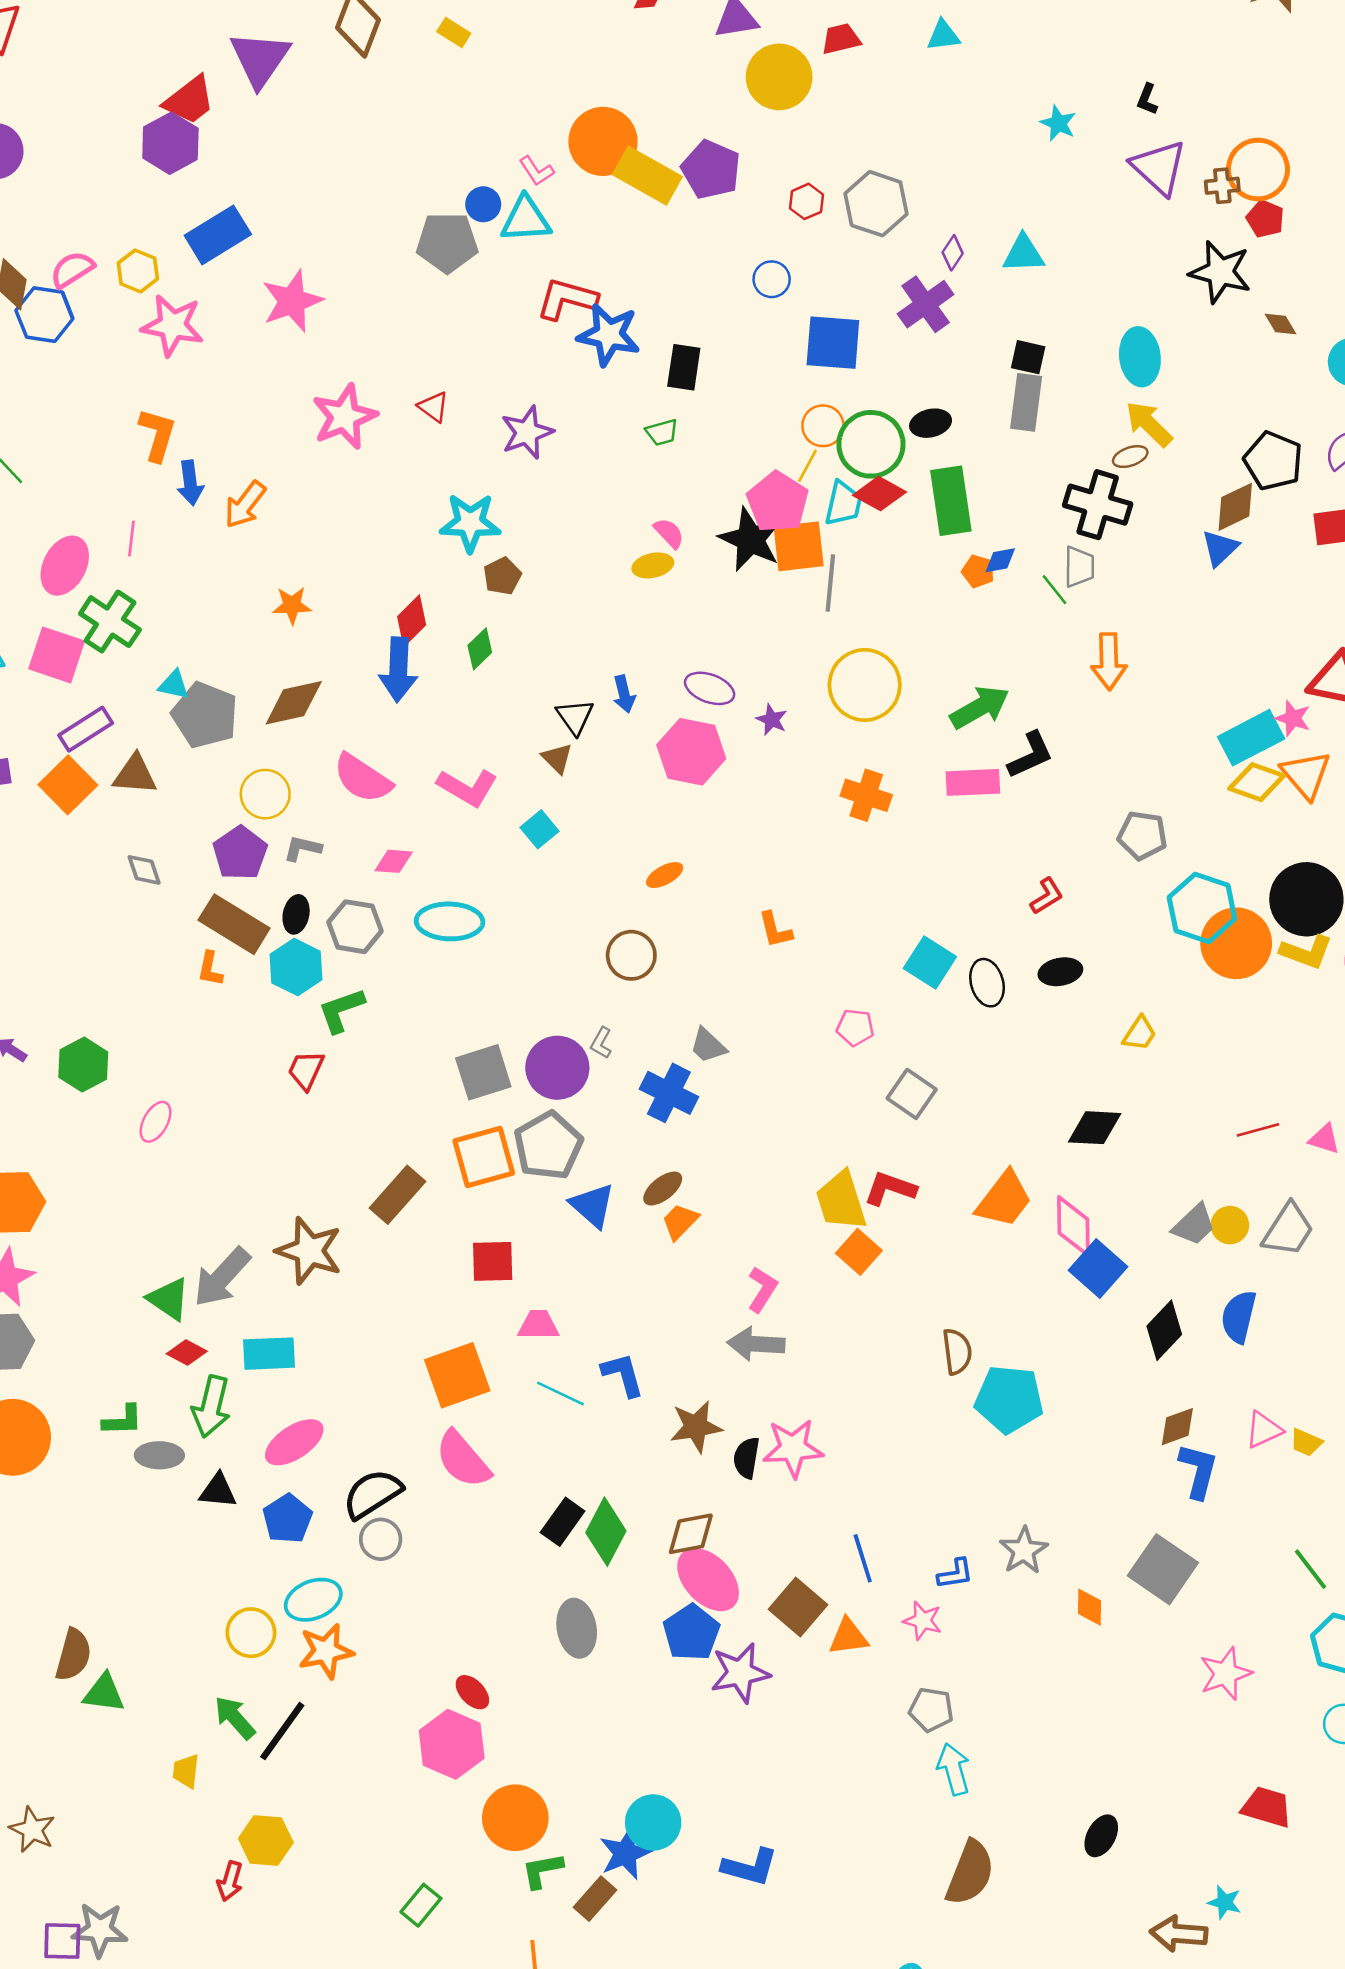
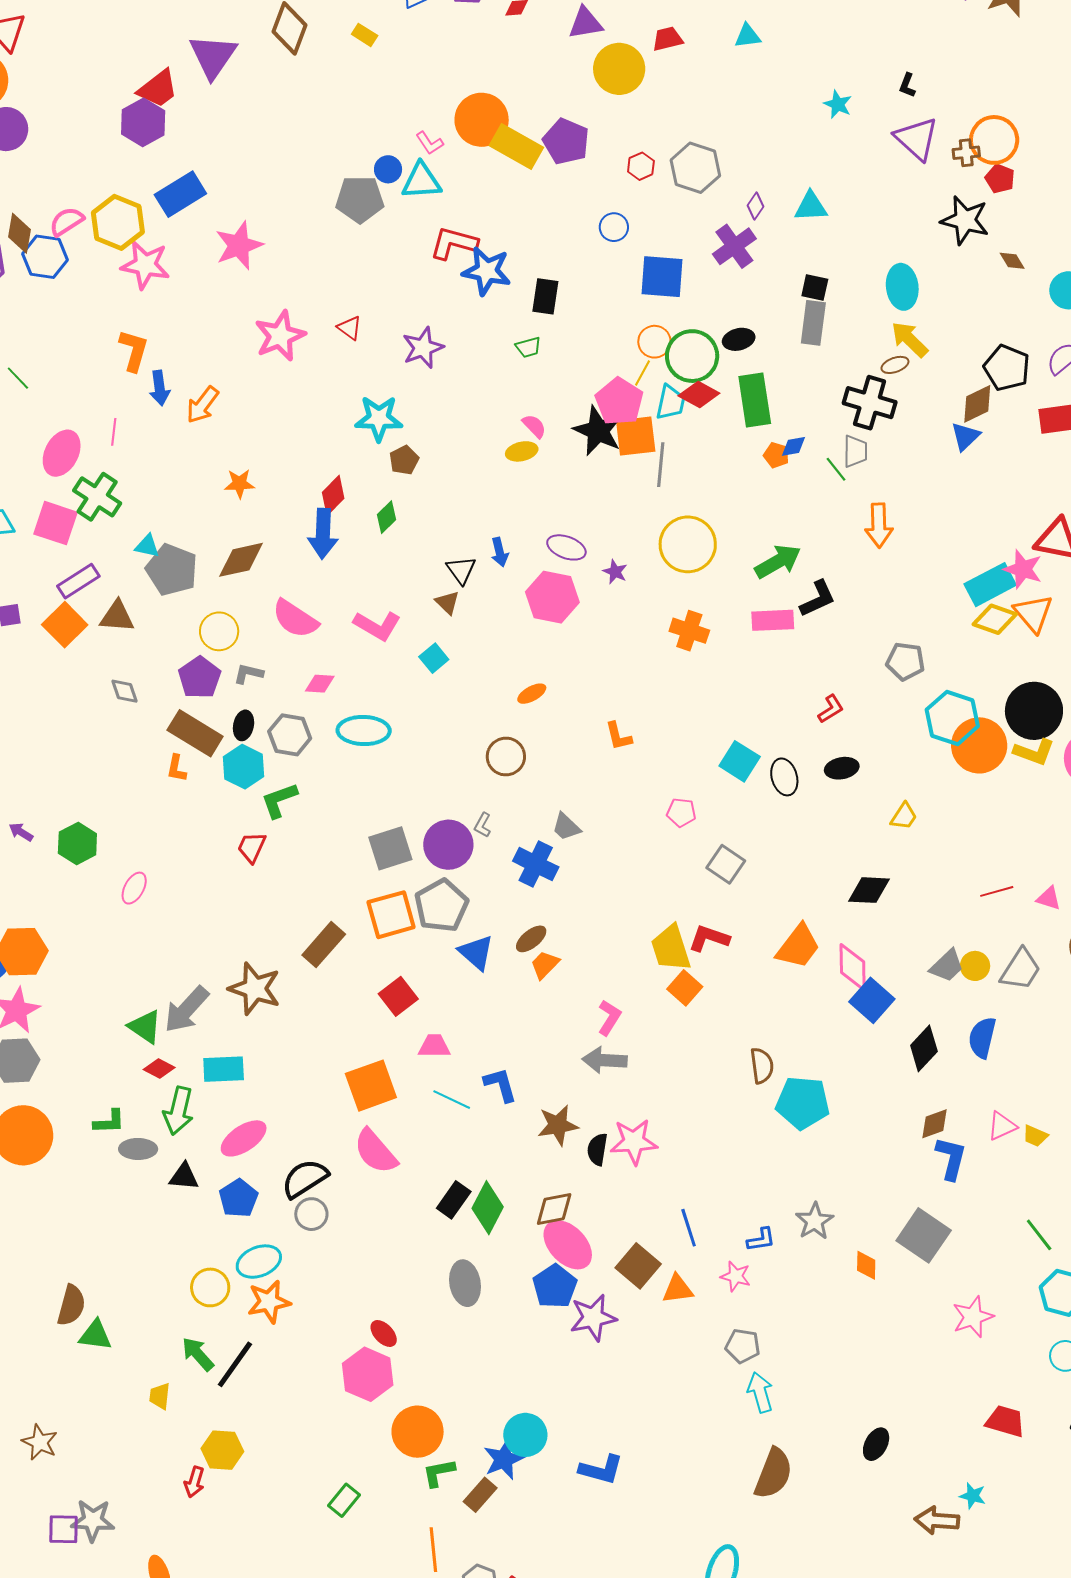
yellow hexagon: (138, 271) -> (118, 222), size x1.6
pink star: (1293, 718) -> (1023, 569), size x1.4
red square: (493, 1261) -> (398, 996), turned -36

